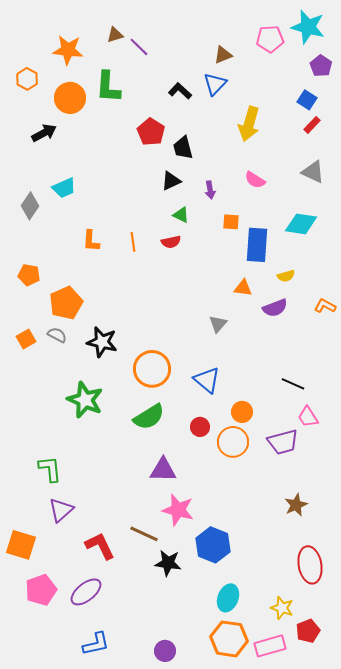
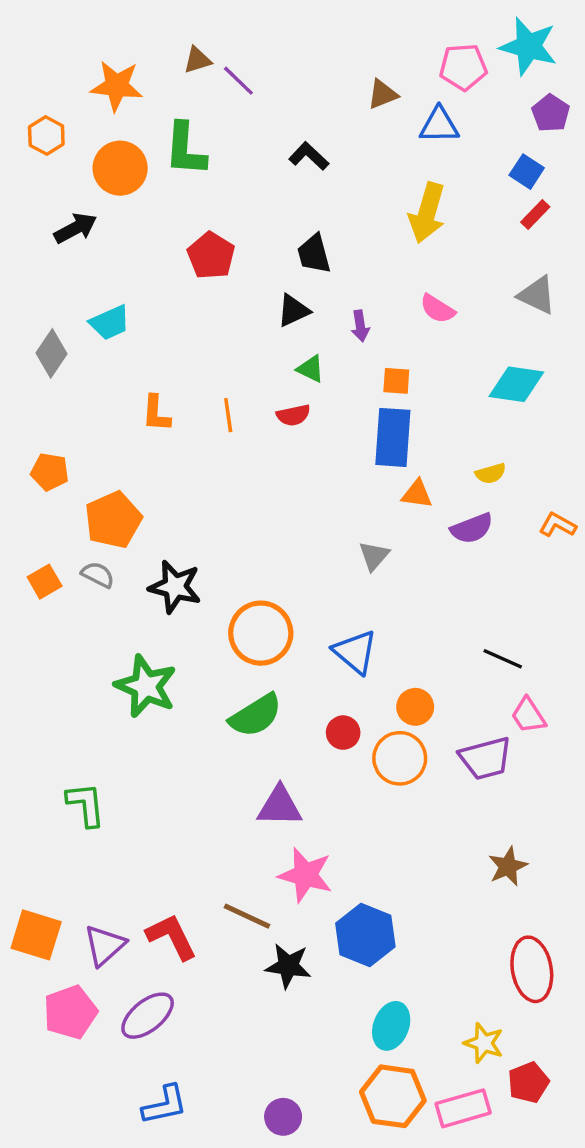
blue triangle: (215, 84) -> (439, 125), moved, turned 45
red pentagon: (151, 132) -> (211, 256), moved
blue rectangle: (257, 245) -> (393, 437), moved
purple triangle: (61, 510) -> (105, 945), moved

